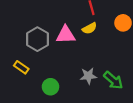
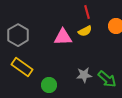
gray hexagon: (37, 39) -> (18, 35), moved
yellow rectangle: (21, 67) -> (22, 67), size x1.5

